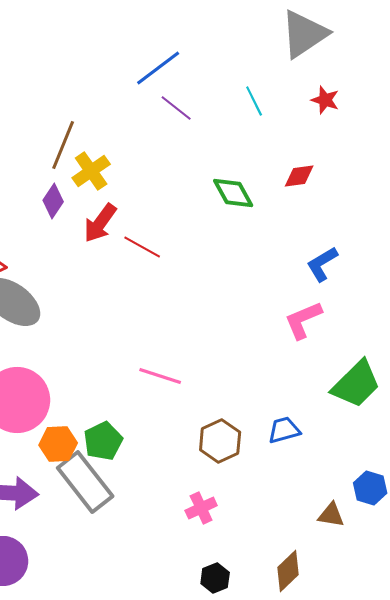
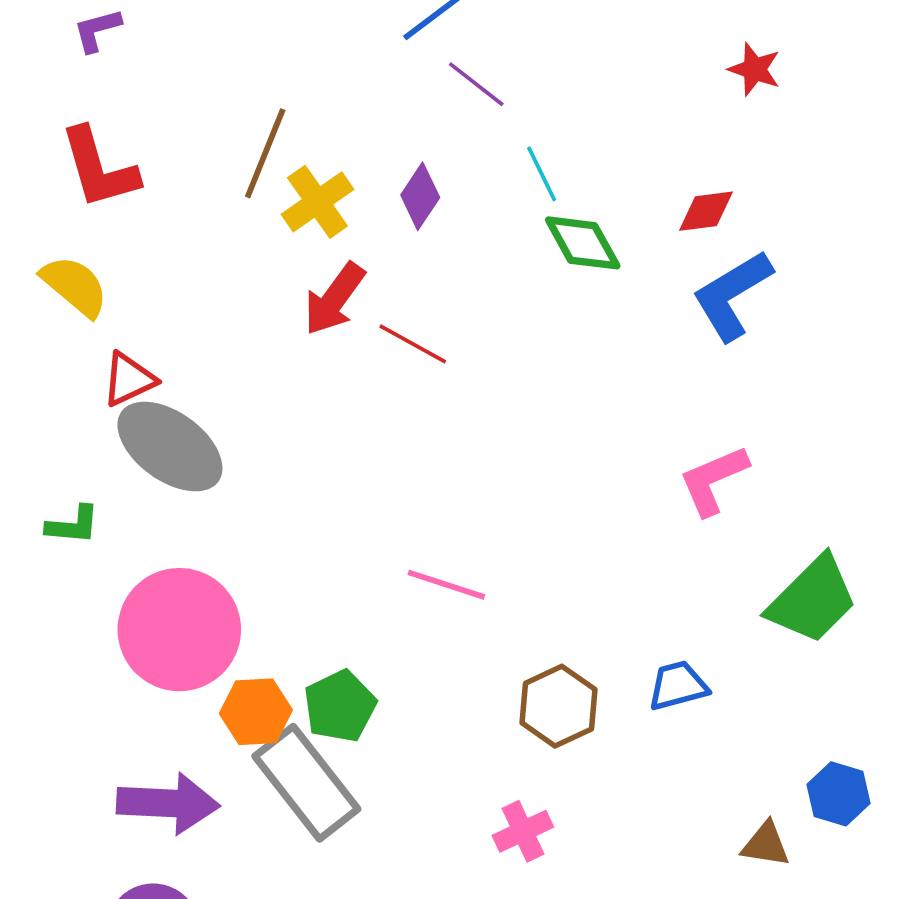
cyan line: (254, 101) -> (542, 174), moved
purple diamond: (53, 201) -> (420, 196), moved
blue L-shape: (322, 264) -> (732, 295), moved, size x1.4

